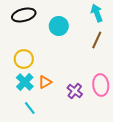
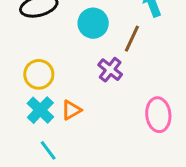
brown line: (97, 40) -> (132, 39), moved
purple cross: (75, 91) -> (110, 70), moved

